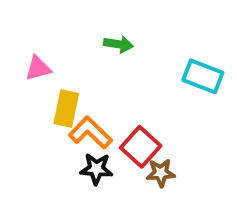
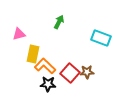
green arrow: (118, 44) -> (59, 22), turned -72
brown star: (161, 173) -> (87, 72), moved

